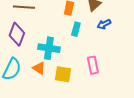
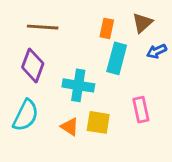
cyan rectangle: (76, 29) -> (117, 58), size x1.5
orange triangle: (39, 68) -> (70, 127), moved

